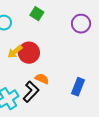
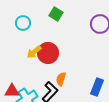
orange semicircle: (42, 79) -> (61, 79), turned -96

